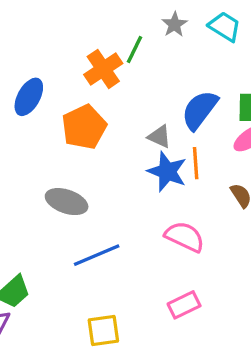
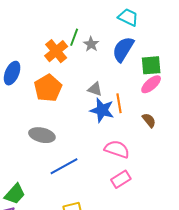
gray star: (174, 24) -> (91, 44), moved
blue semicircle: (200, 110) -> (123, 49), moved
pink rectangle: (184, 305) -> (121, 179), moved

